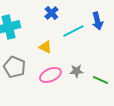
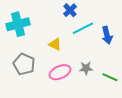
blue cross: (51, 13) -> (70, 10), moved
blue arrow: (97, 21) -> (107, 35), moved

